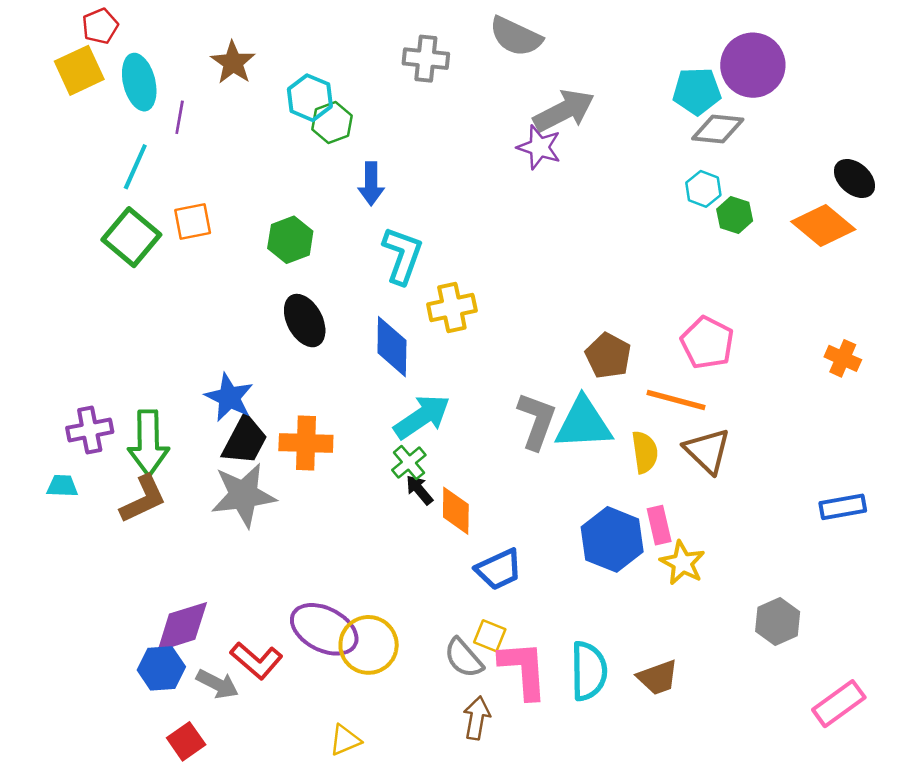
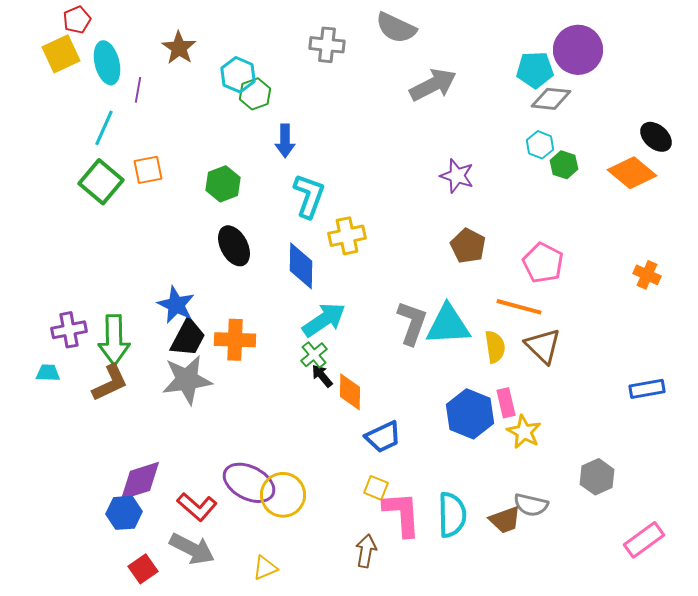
purple star: (539, 147) -> (457, 176), moved
brown pentagon: (608, 356) -> (468, 246), moved
gray semicircle: (464, 658) -> (531, 505), moved, turned -36
gray arrow: (217, 684) -> (192, 549), moved, size x1.4

